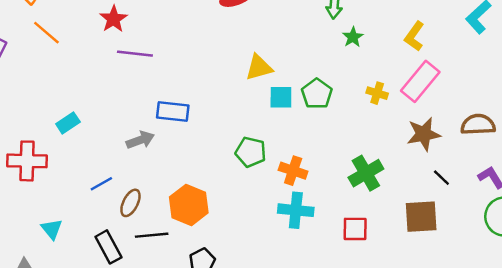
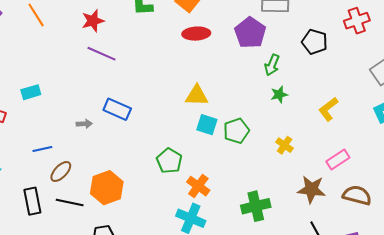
pink rectangle: (420, 81) -> (338, 159), moved, size x0.7
gray arrow: (140, 140) -> (84, 124), size x0.7

